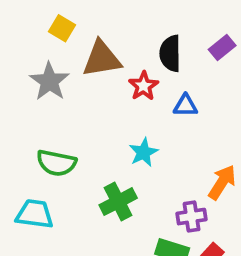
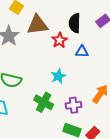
green cross: (118, 202) -> (44, 102), turned -36
purple cross: (192, 217) -> (73, 105), moved

